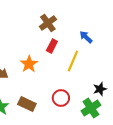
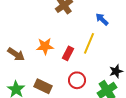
red rectangle: (52, 46) -> (68, 53), moved
orange star: (29, 64) -> (45, 46), turned 30

